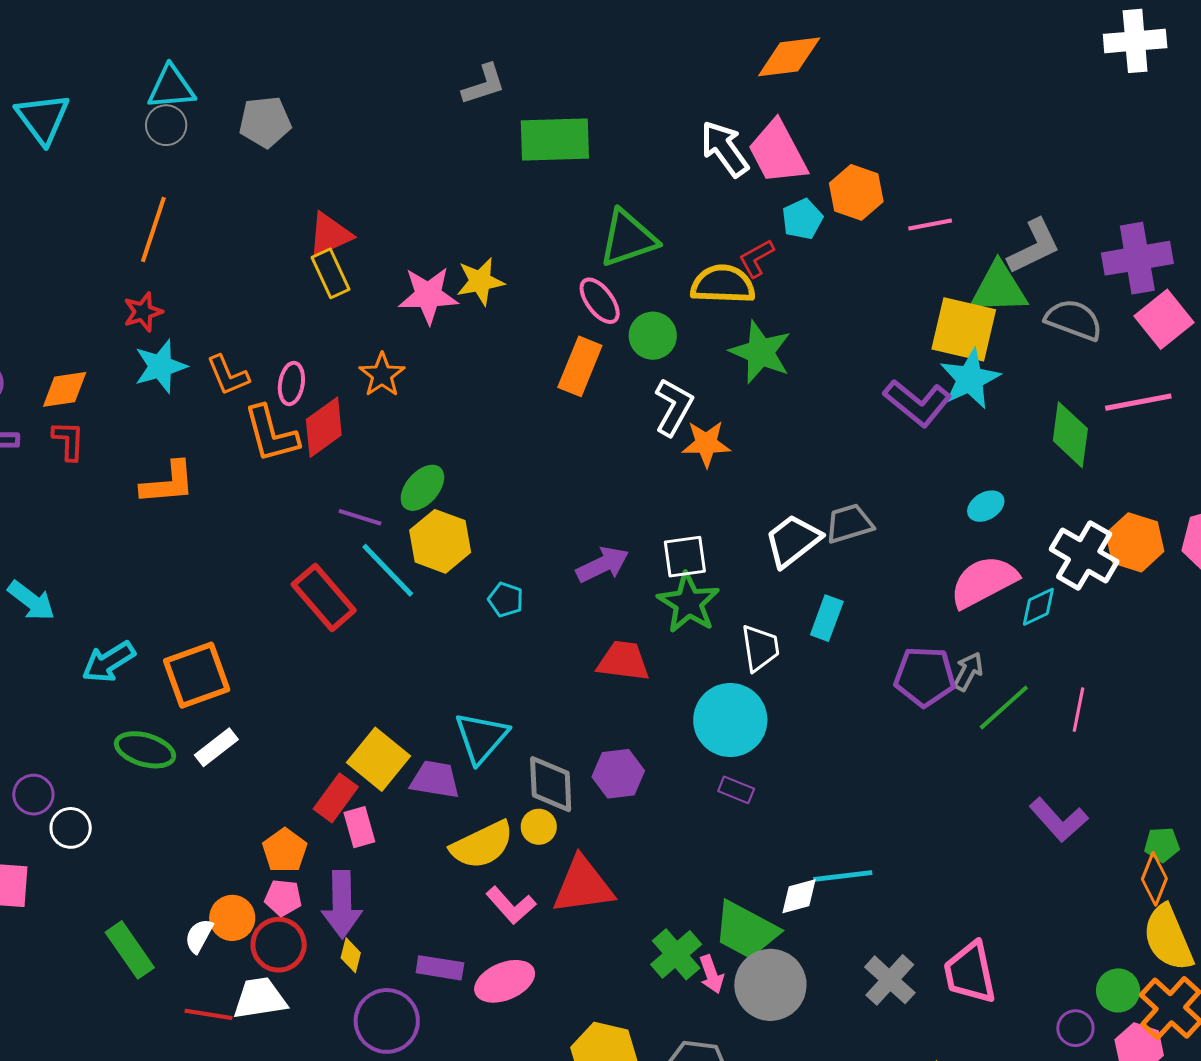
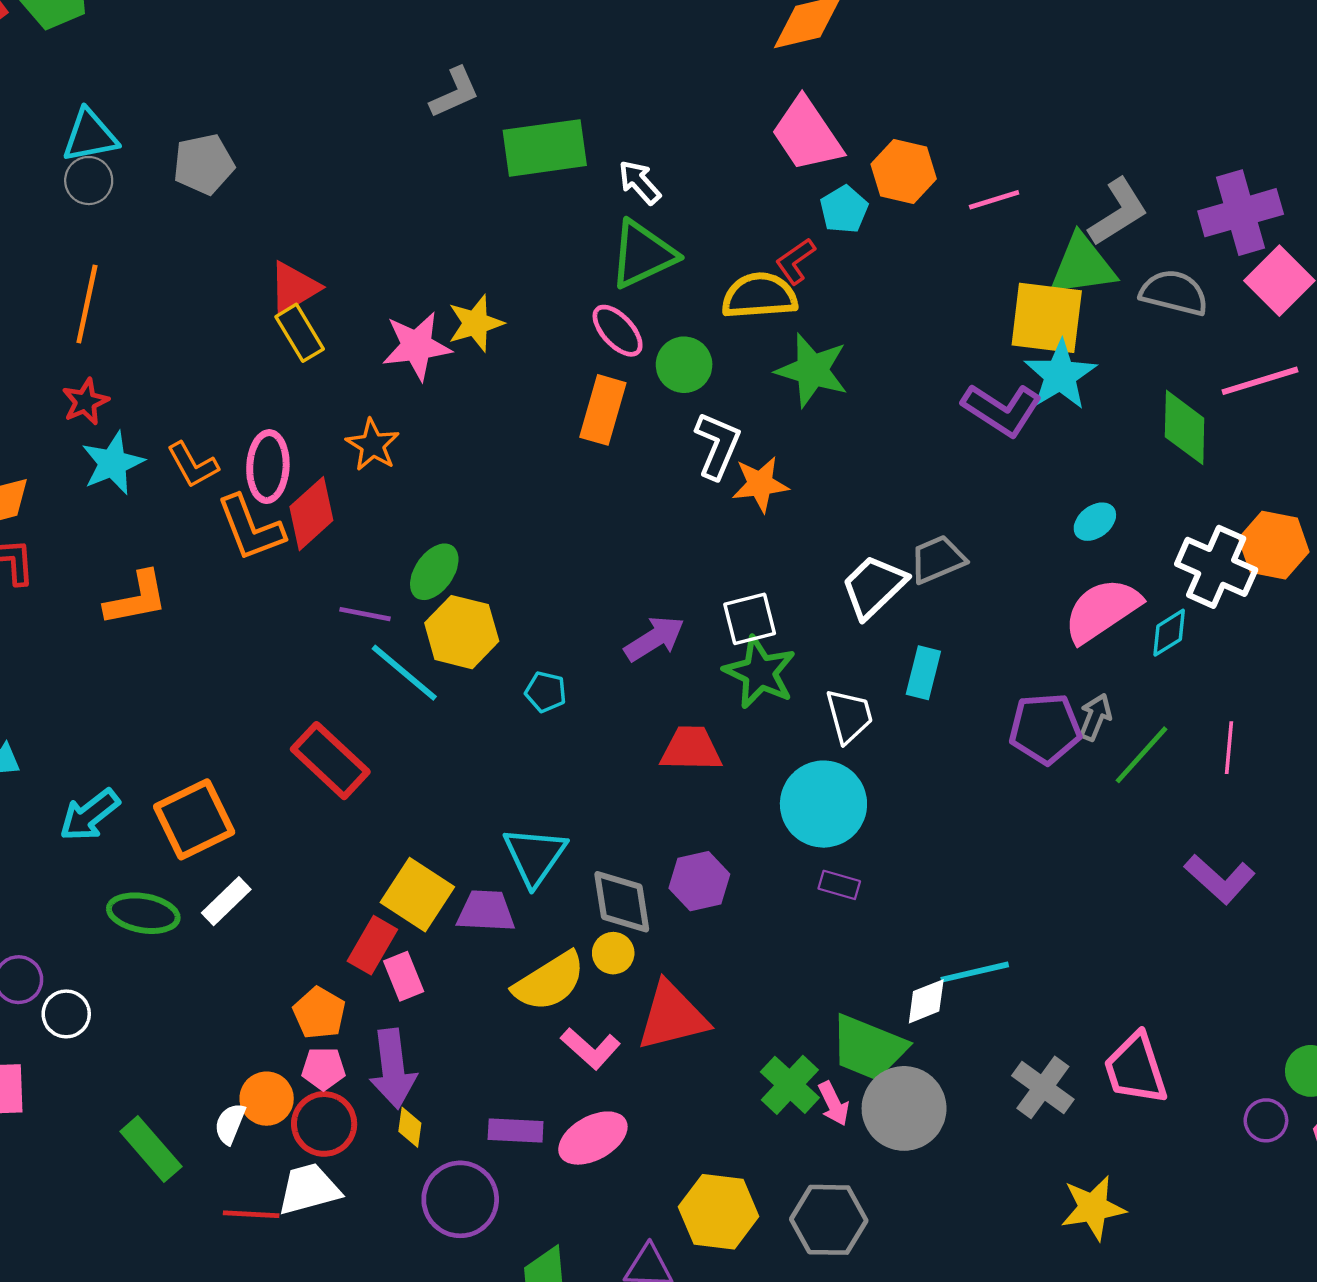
white arrow: (725, 149) -> (639, 182), moved, size x0.7
pink ellipse: (291, 384) -> (268, 467), size x1.4
red rectangle: (324, 597) -> (330, 761), moved

